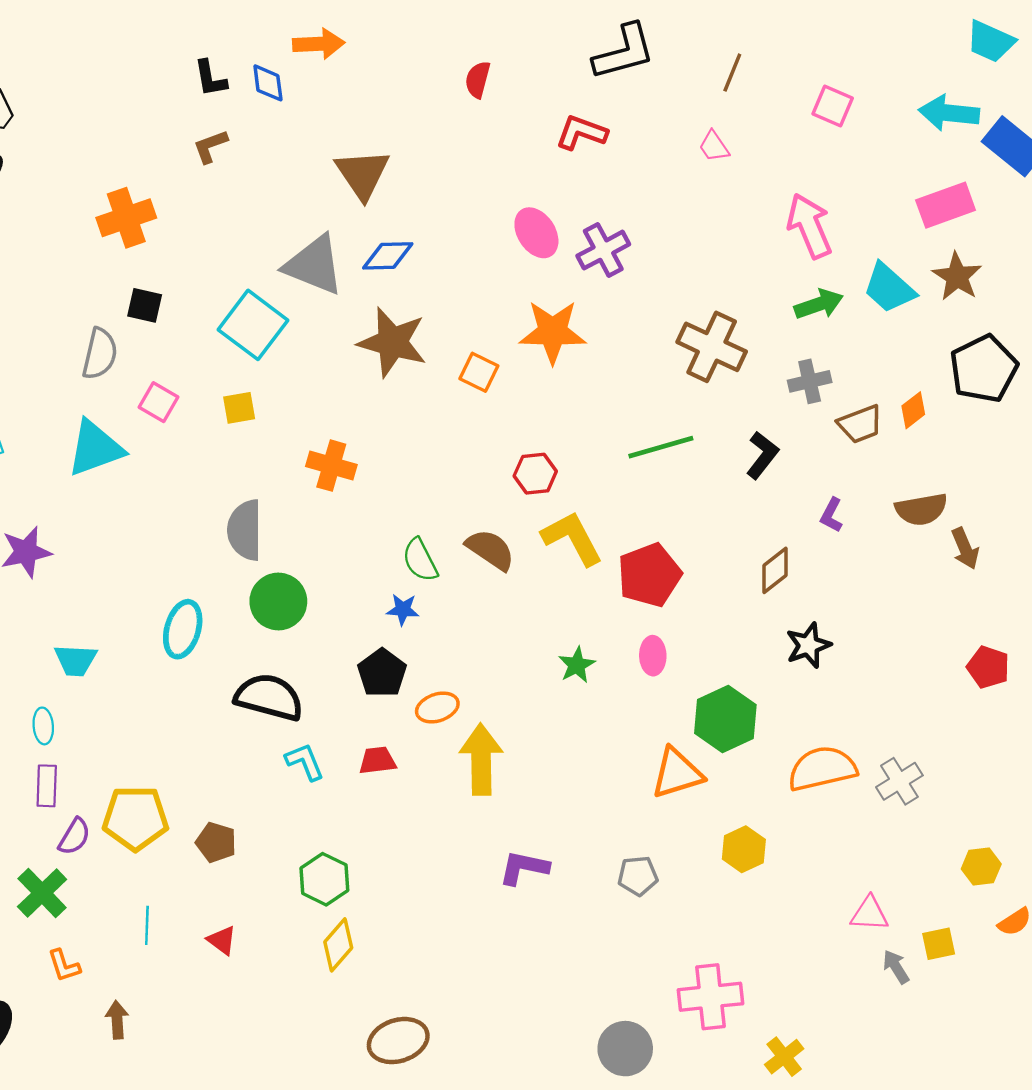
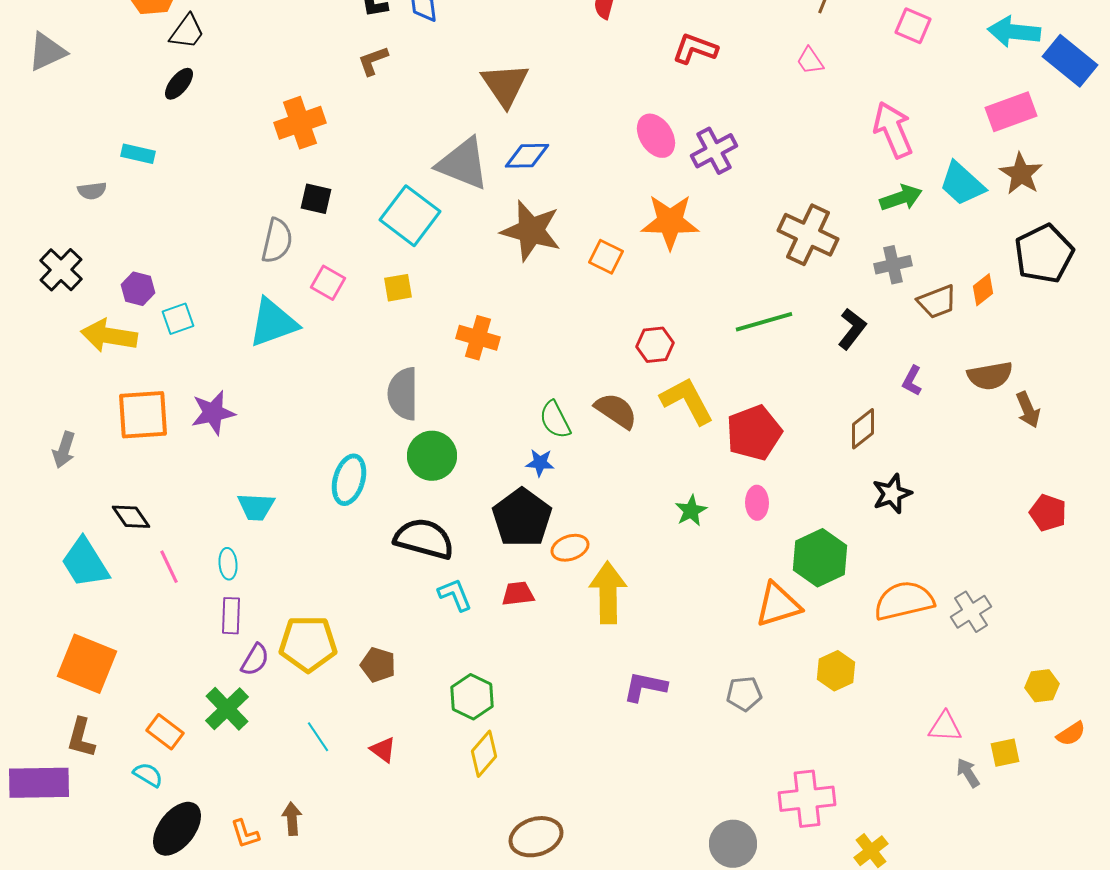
black pentagon: (382, 673) -> (522, 518), size x1.4
cyan line: (147, 925) -> (318, 737), turned -36
orange L-shape: (64, 966) -> (245, 834), moved

